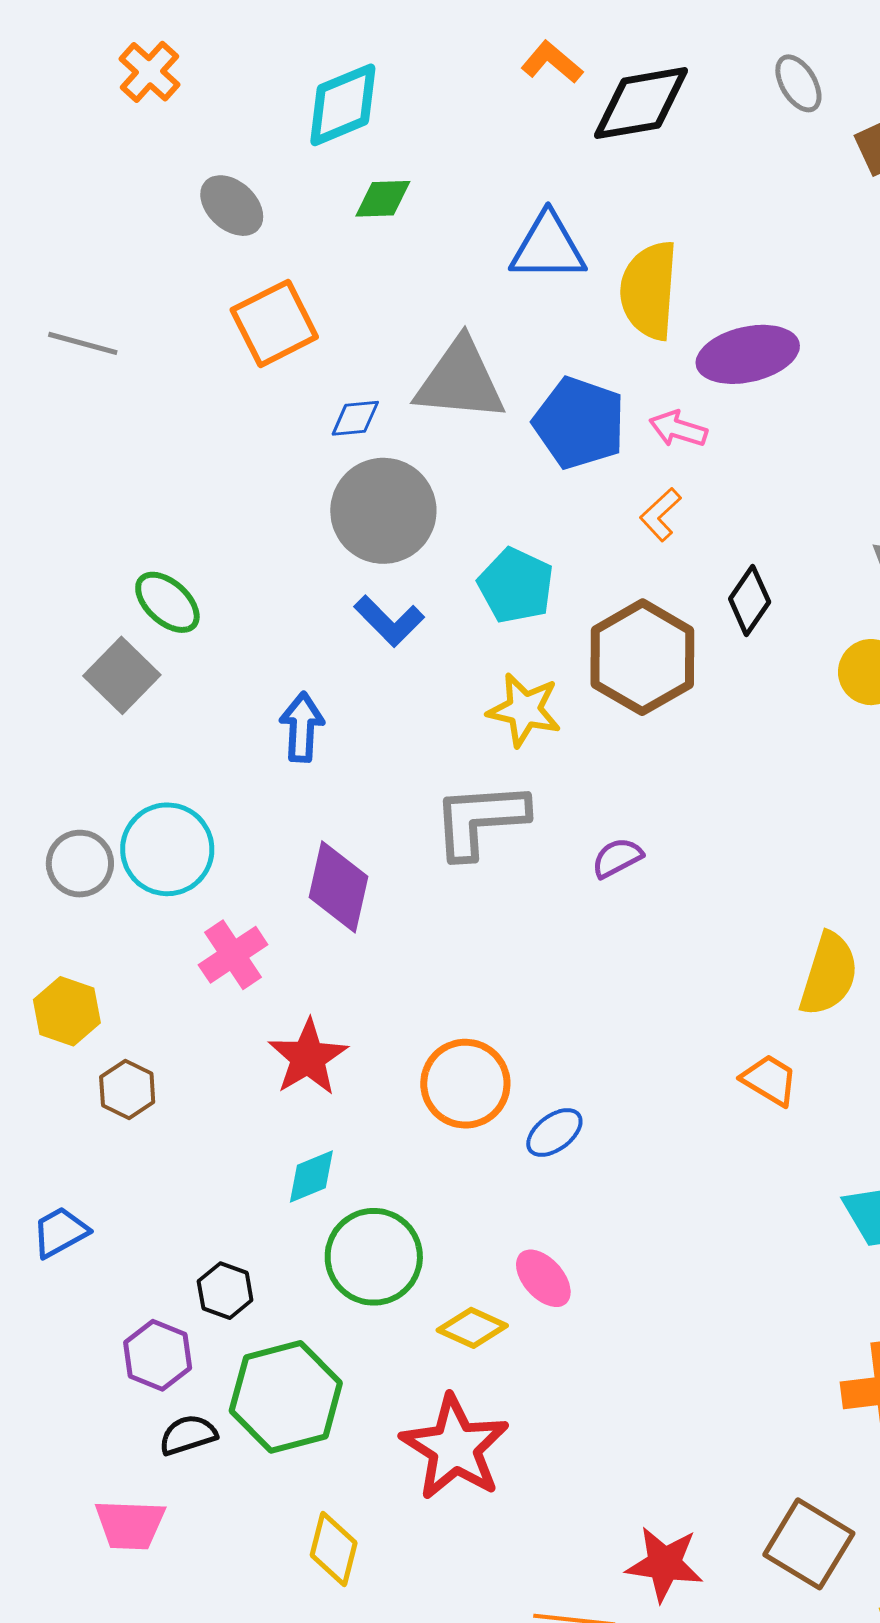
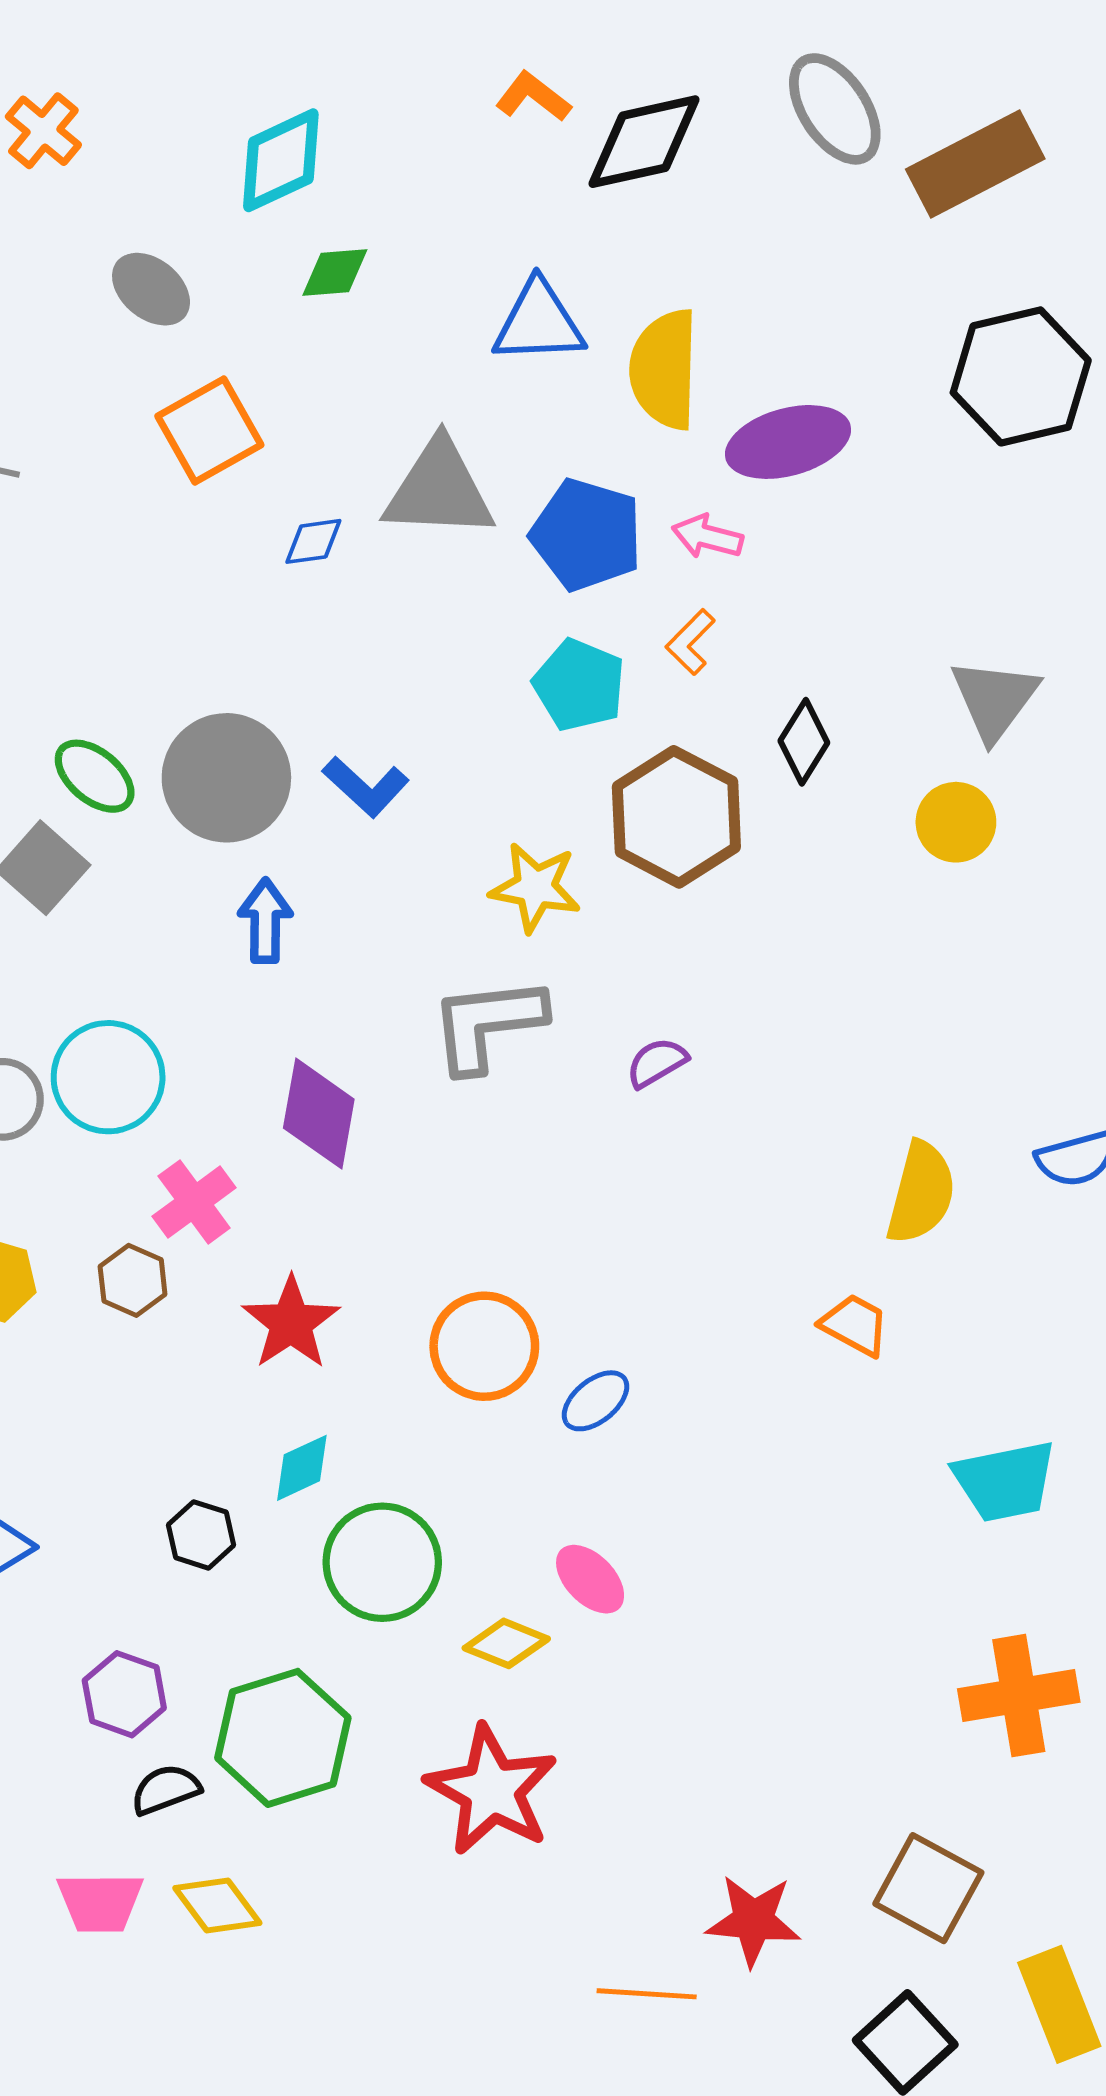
gray ellipse: (798, 83) -> (835, 109), size x1.6
gray circle: (383, 511) -> (226, 778), moved
cyan pentagon: (516, 586) -> (579, 685), moved
brown hexagon: (127, 1090) -> (133, 1280), moved
black hexagon: (225, 1291) -> (201, 1535), moved
yellow diamond: (334, 1549) -> (217, 1905), moved, turned -48

